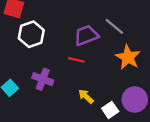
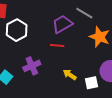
purple cross: (43, 79) -> (32, 66), turned -36
white square: (110, 110) -> (92, 83), turned 32

